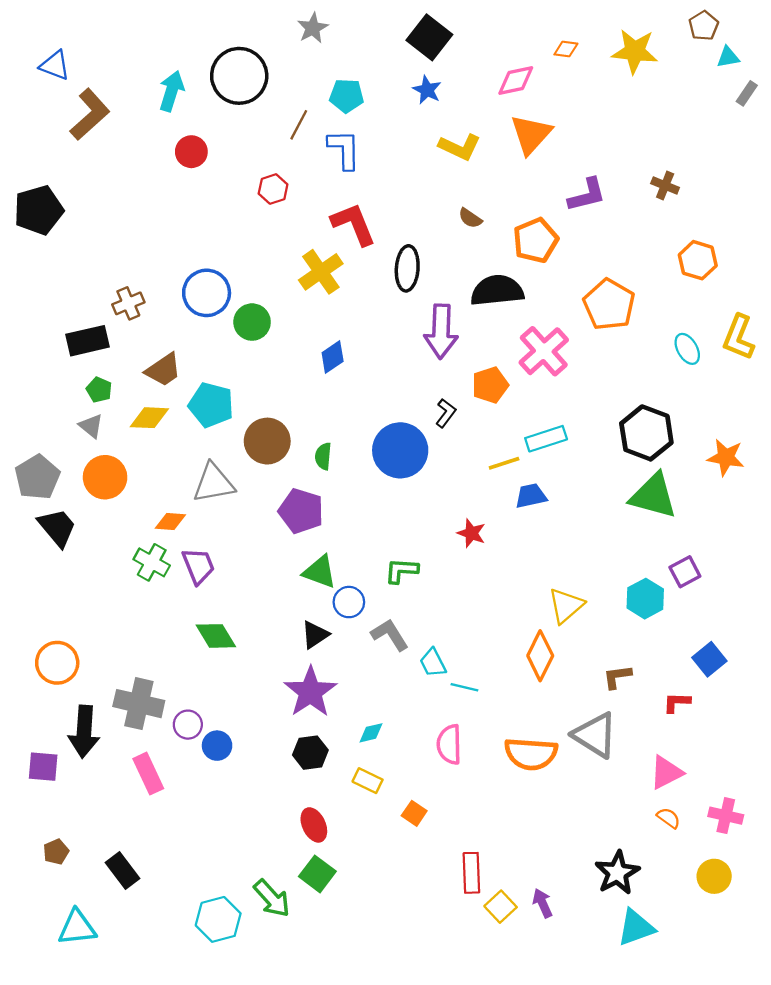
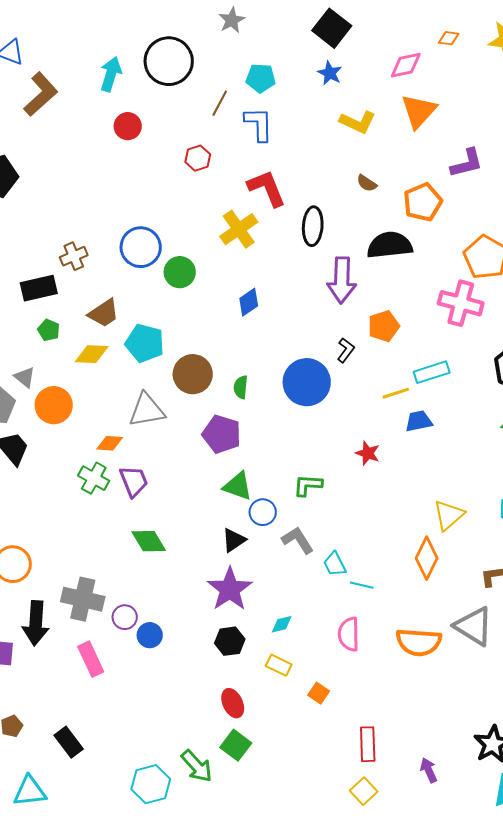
pink cross: (544, 351) -> (461, 303), moved, turned -33
gray triangle: (91, 426) -> (25, 377), moved
yellow square: (501, 907) -> (364, 791), moved

